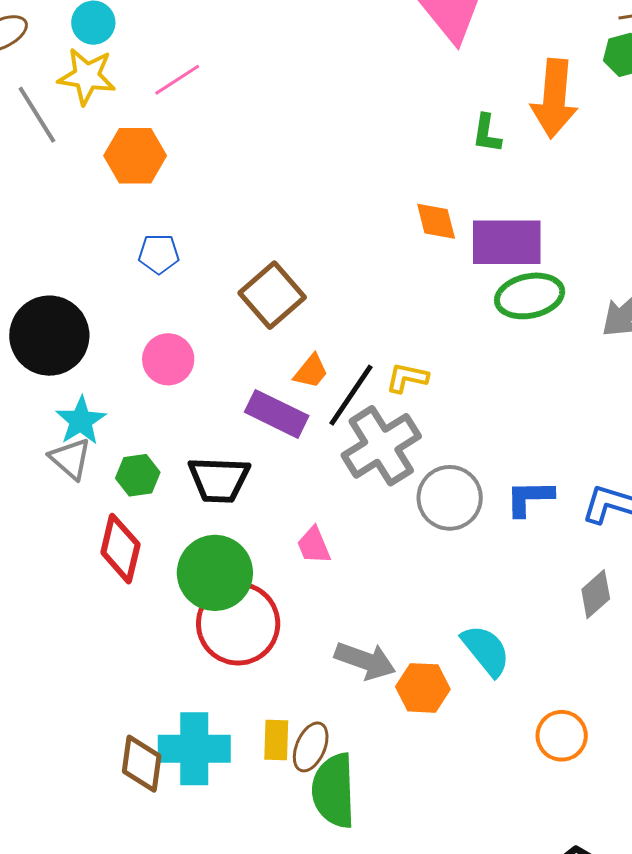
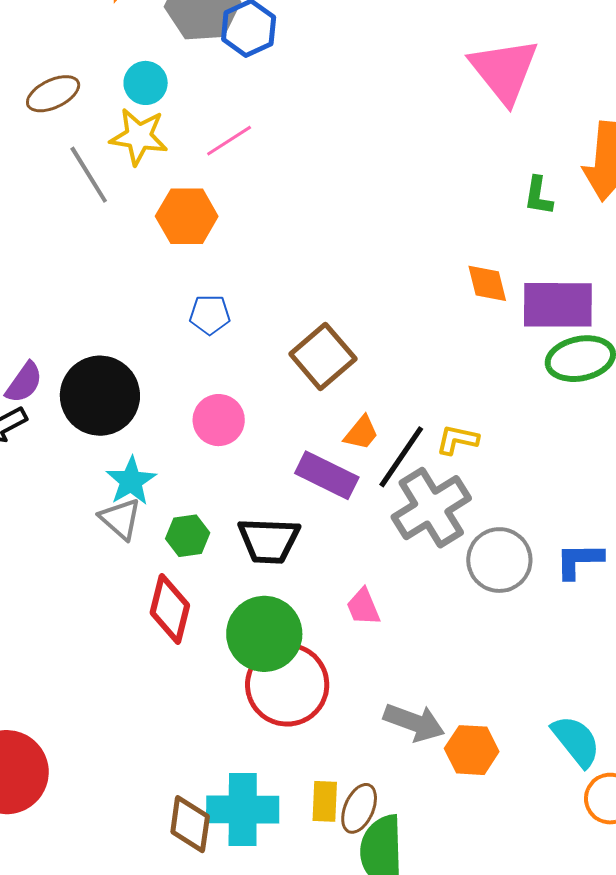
cyan semicircle: (486, 650) -> (576, 741), moved

